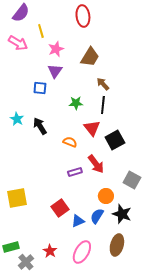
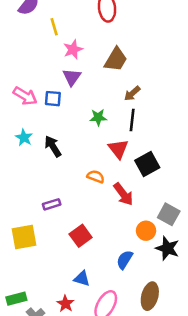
pink arrow: (18, 43) -> (25, 96), moved
brown arrow: (103, 84) -> (132, 93), turned -88
orange semicircle: (70, 142) -> (96, 177), moved
purple rectangle: (75, 172) -> (52, 204), moved
orange circle: (106, 196) -> (146, 231), moved
red square: (60, 208) -> (81, 236), moved
black star: (122, 214) -> (167, 248), moved
blue triangle: (78, 221) -> (82, 279), moved, turned 40

